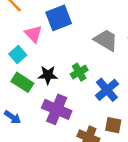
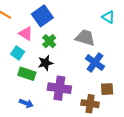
gray trapezoid: (106, 40) -> (85, 38), moved
green cross: (79, 72) -> (49, 41), moved

